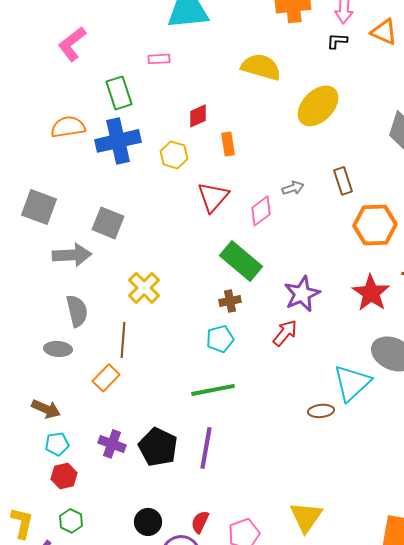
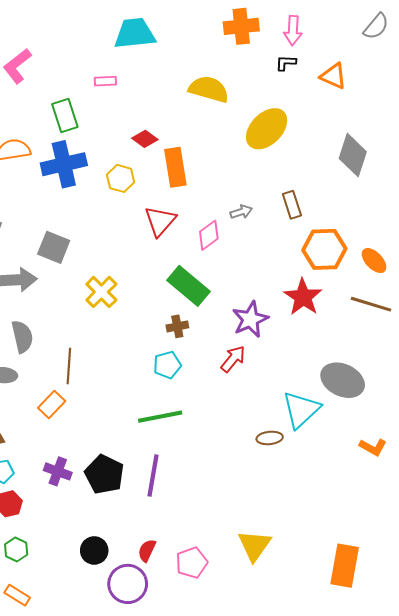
orange triangle: (384, 32) -> (333, 76), moved
red diamond: (198, 116) -> (145, 139), turned 60
orange rectangle: (228, 144) -> (175, 167), size x1.6
yellow cross: (144, 288) -> (101, 292), moved
red star: (371, 293) -> (303, 297), moved

